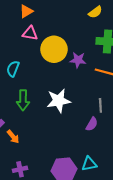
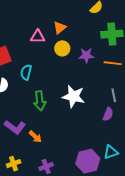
orange triangle: (26, 11) -> (60, 28), moved
yellow circle: (54, 49) -> (62, 48), size x0.6
white star: (59, 101) -> (73, 96), turned 30

